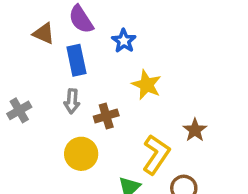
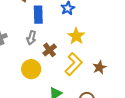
brown cross: (106, 116) -> (50, 50), turned -32
yellow L-shape: (156, 154) -> (74, 64), moved

